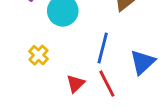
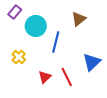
blue line: (103, 48) -> (56, 42), moved

